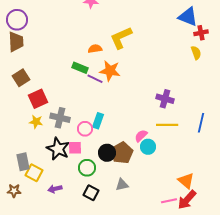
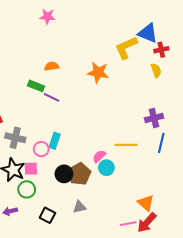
yellow L-shape: (121, 38) -> (126, 48), moved
orange star: (110, 71) -> (98, 72), moved
purple cross: (165, 99) -> (154, 118), moved, turned -30
green circle: (87, 168) -> (27, 189), moved

